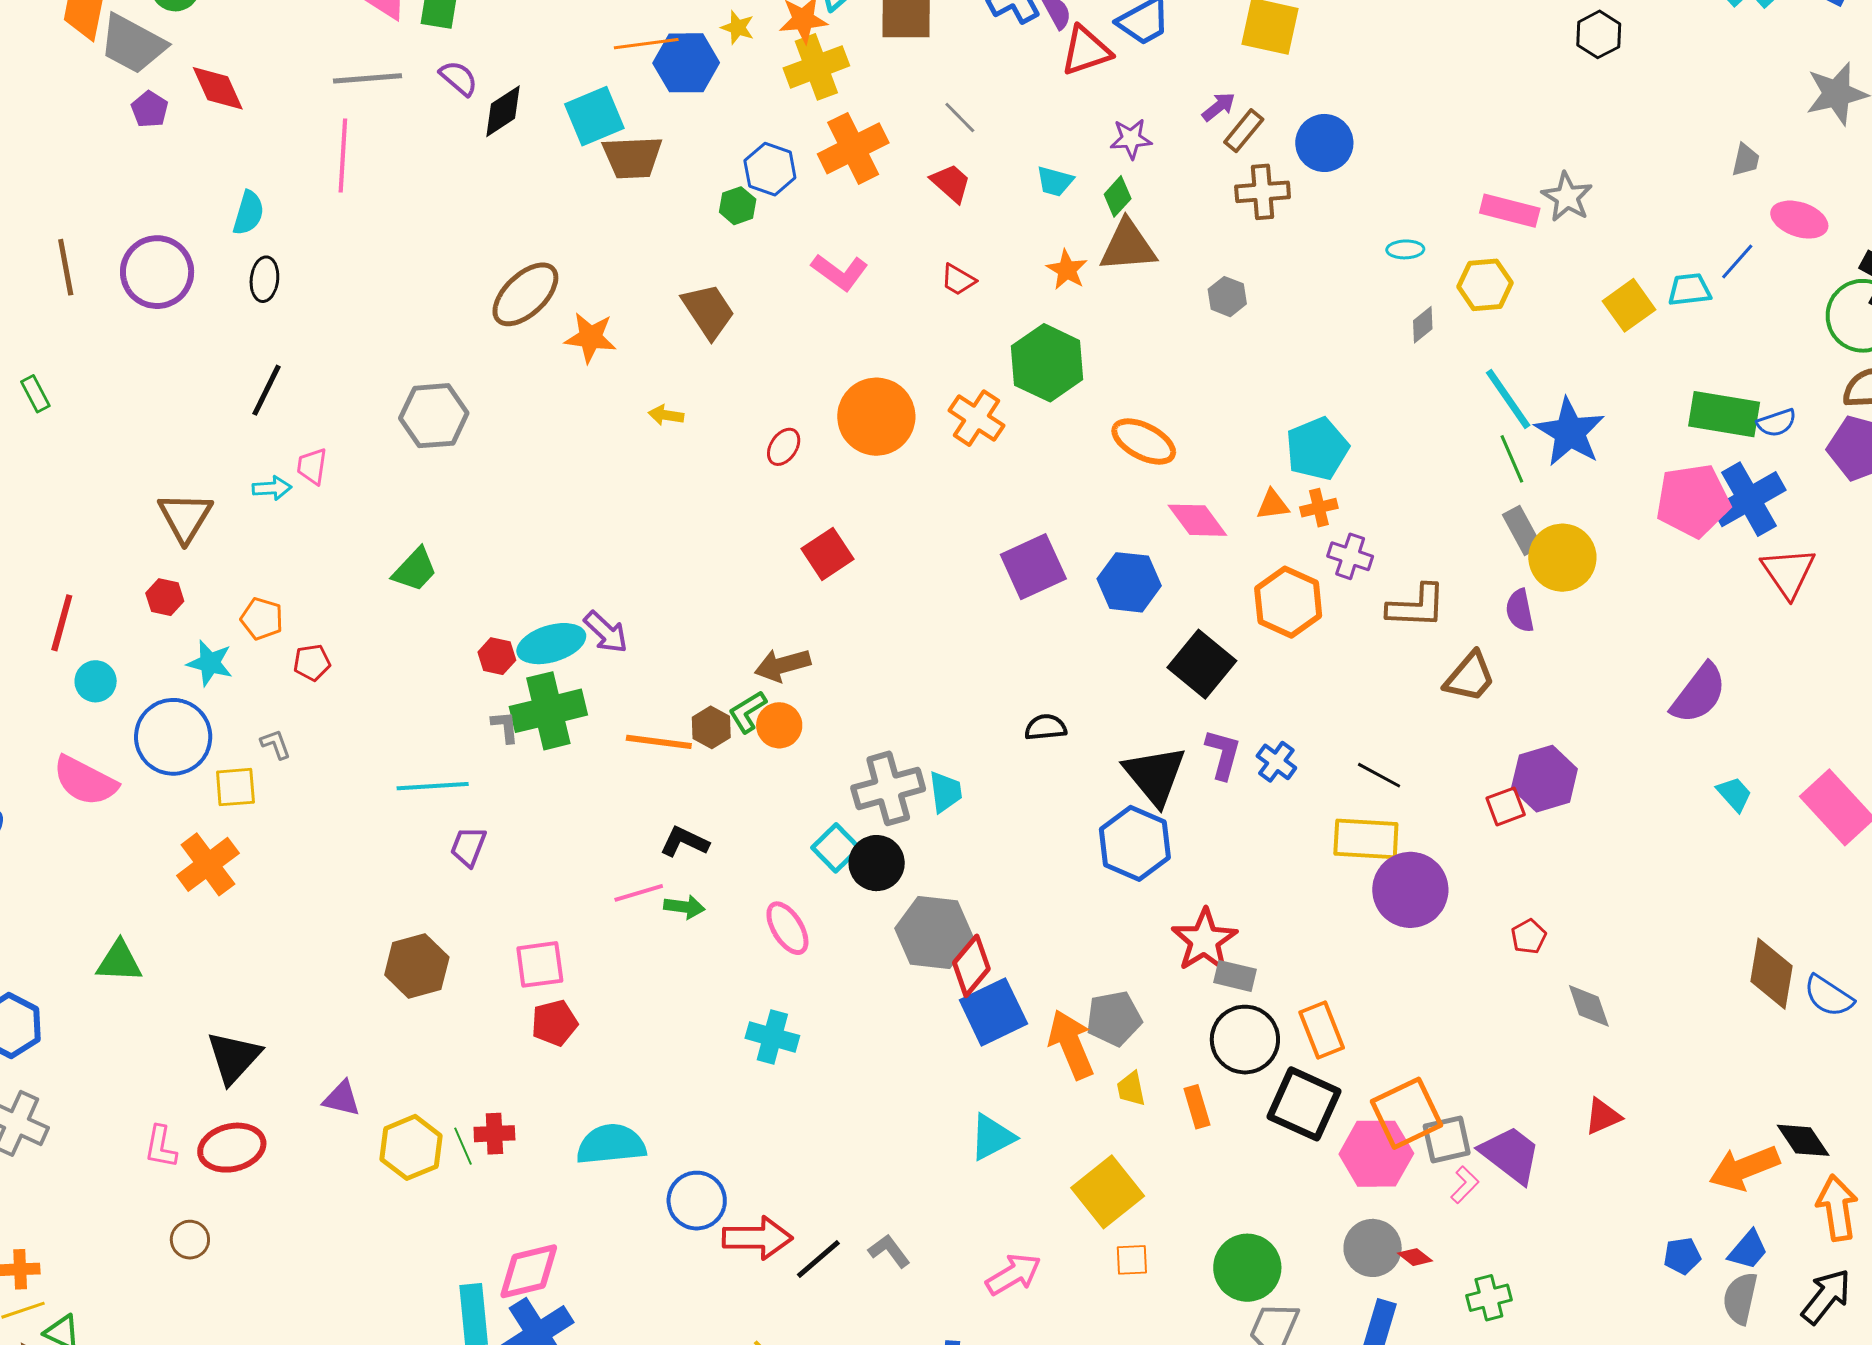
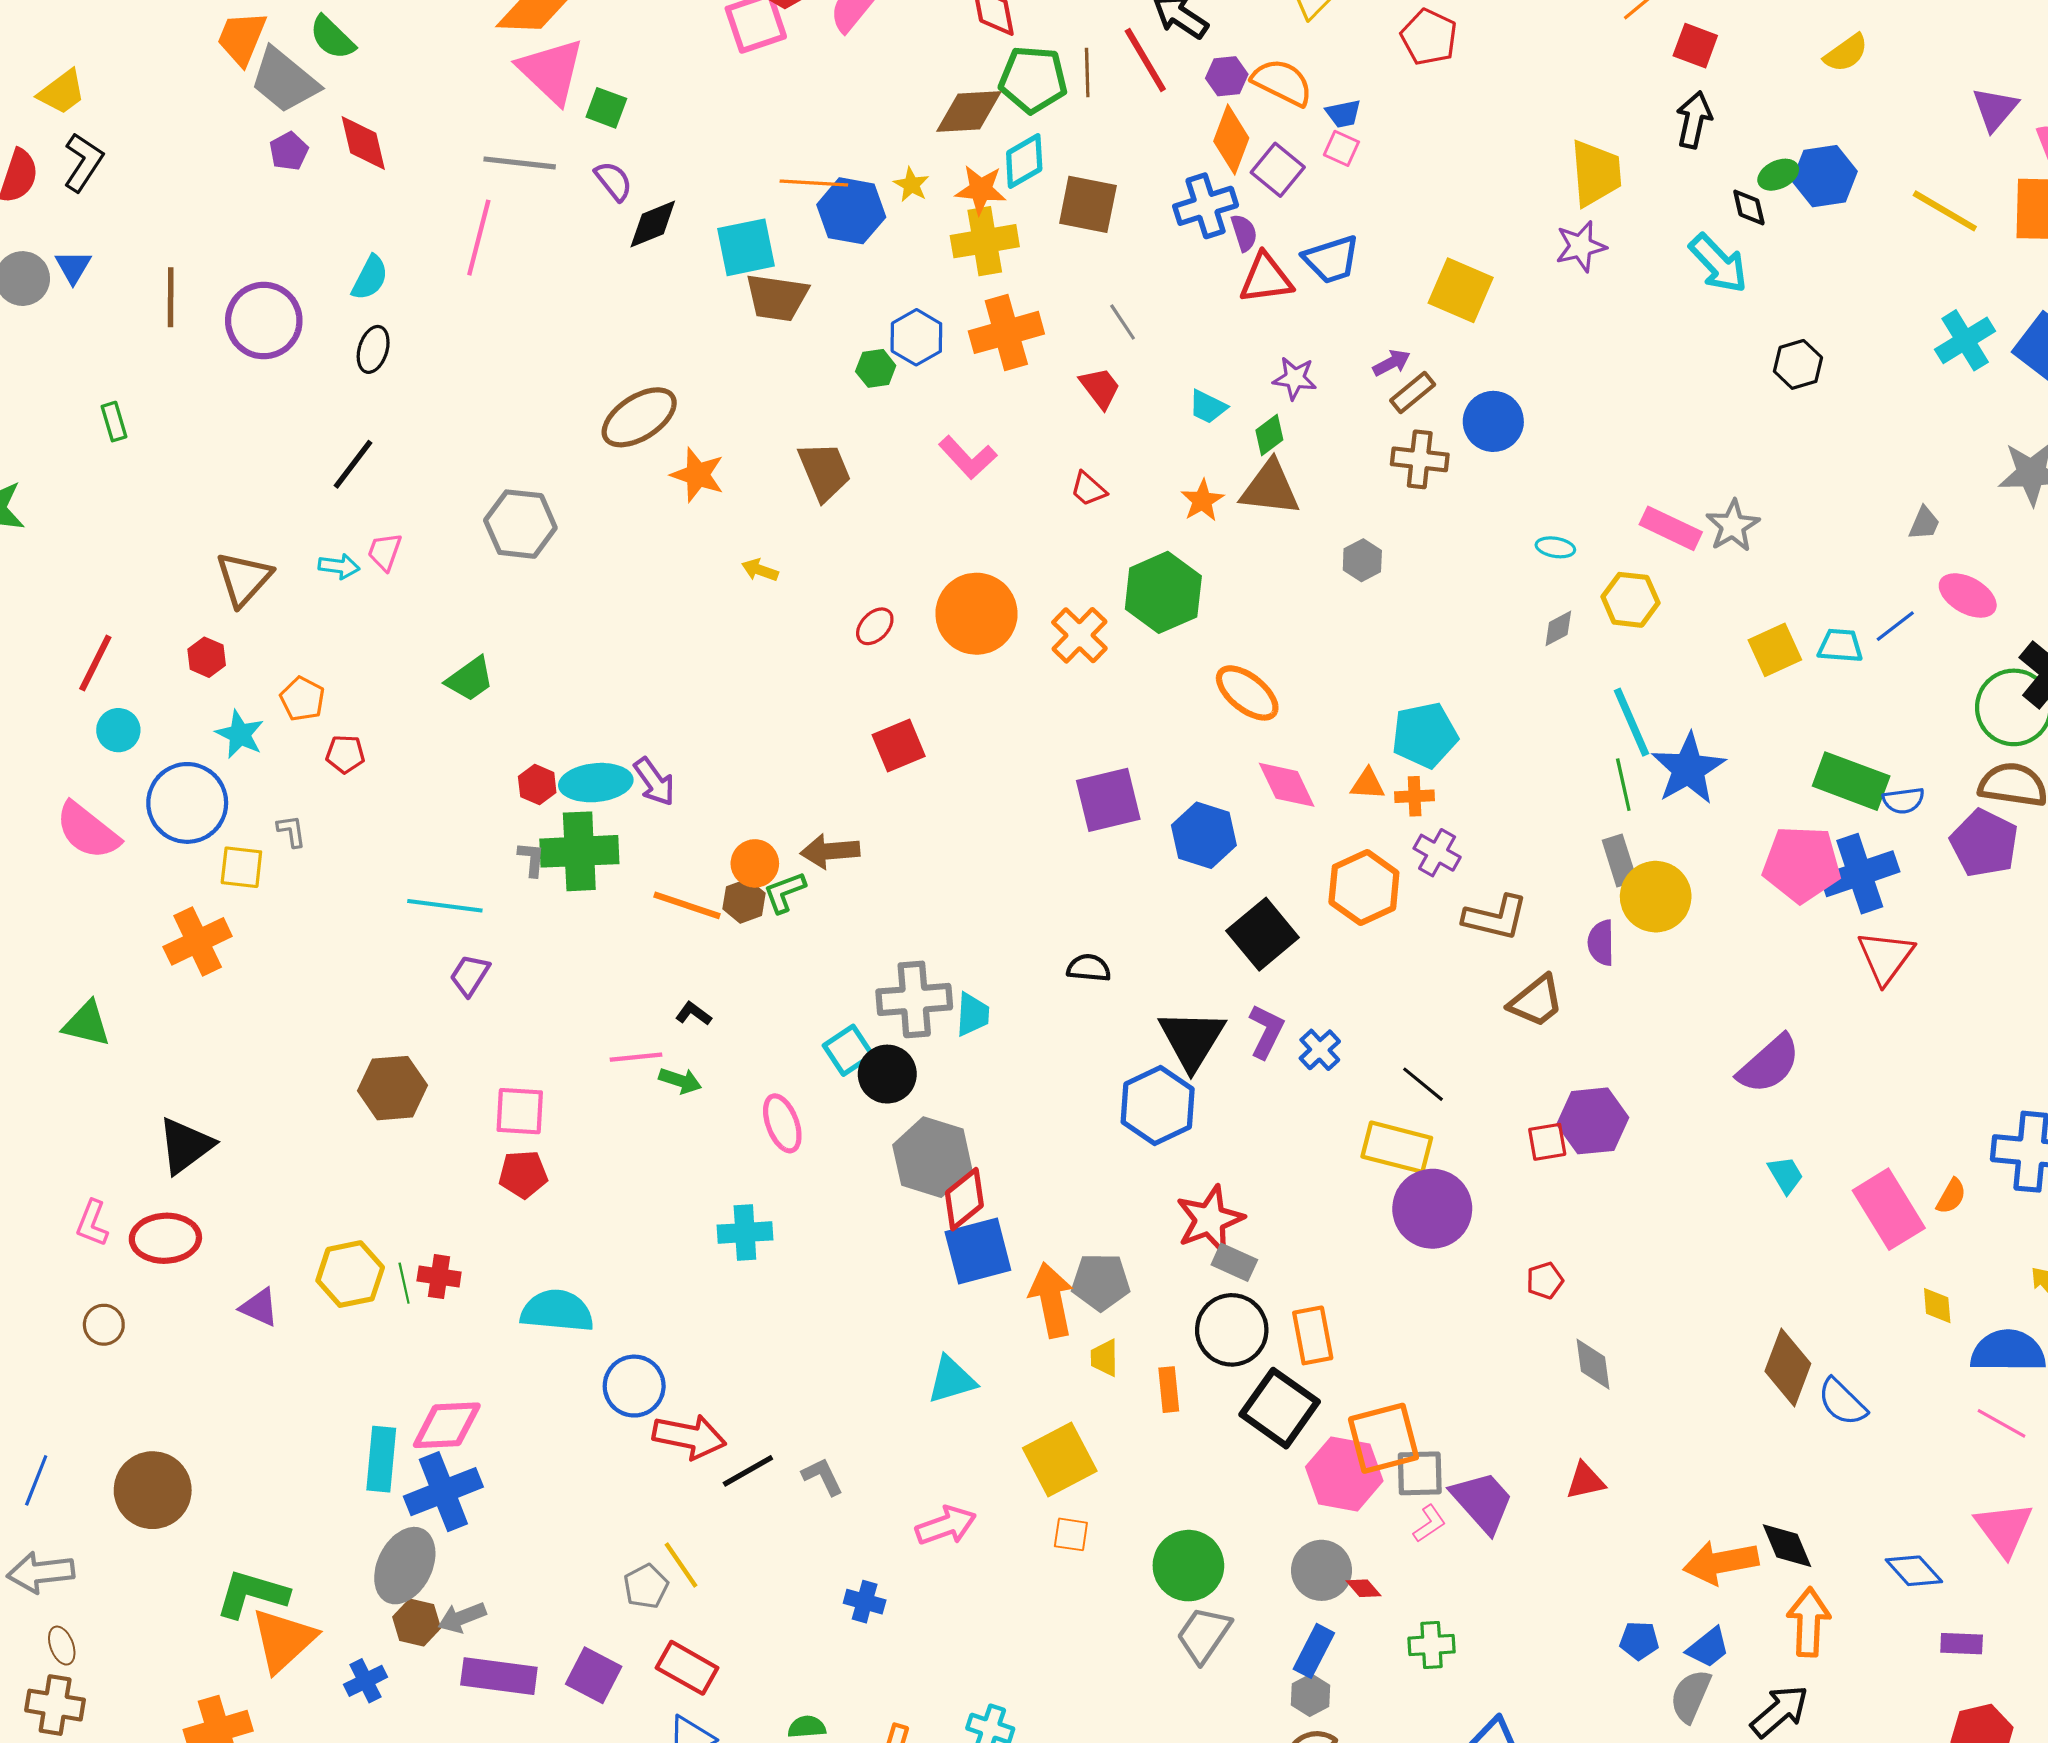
orange circle: (779, 725) -> (755, 863), moved
black L-shape: (684, 842) -> (693, 1014), size x0.7
cyan cross: (772, 1037) -> (745, 1233), turned -30
purple triangle: (342, 1099) -> (259, 1307), moved

